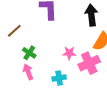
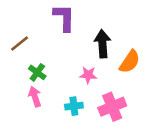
black arrow: (91, 15) -> (103, 44), moved
pink cross: (89, 63) -> (112, 107), moved

